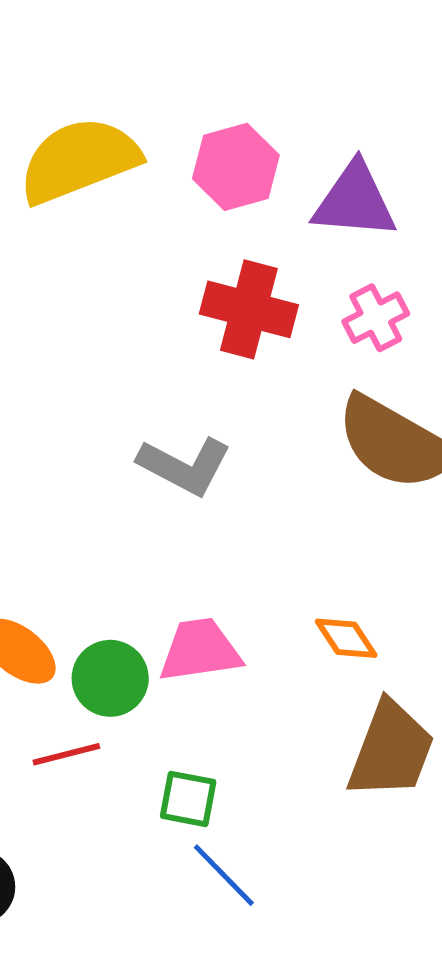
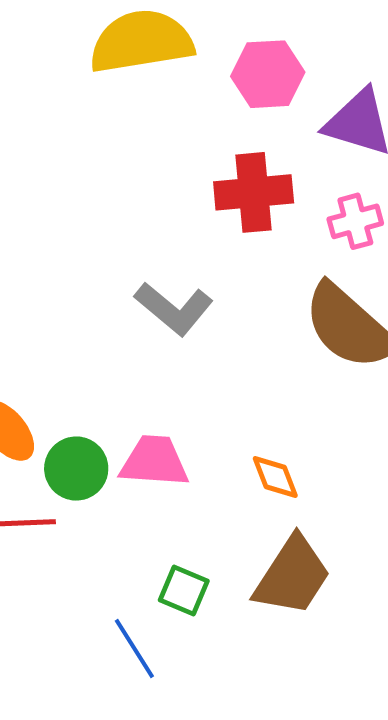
red cross: (249, 309) -> (254, 192), turned -32
green square: (188, 799) -> (184, 590), moved

